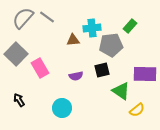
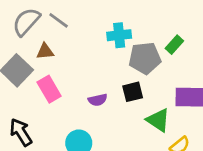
green rectangle: (130, 26) -> (174, 45), moved
brown triangle: (73, 40) -> (45, 51), moved
black arrow: (19, 100) -> (21, 132), size x1.5

